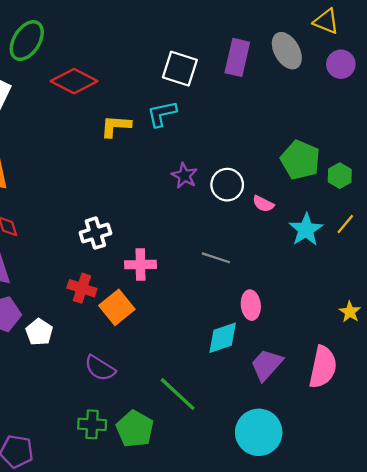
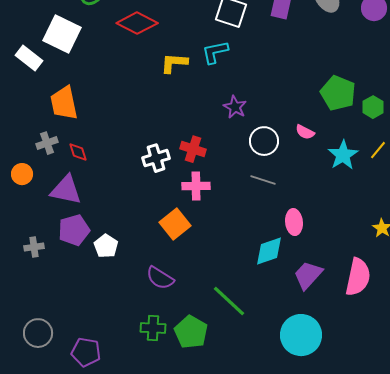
white circle: (227, 185) -> (264, 141), moved
red cross: (82, 288) -> (193, 149), moved

